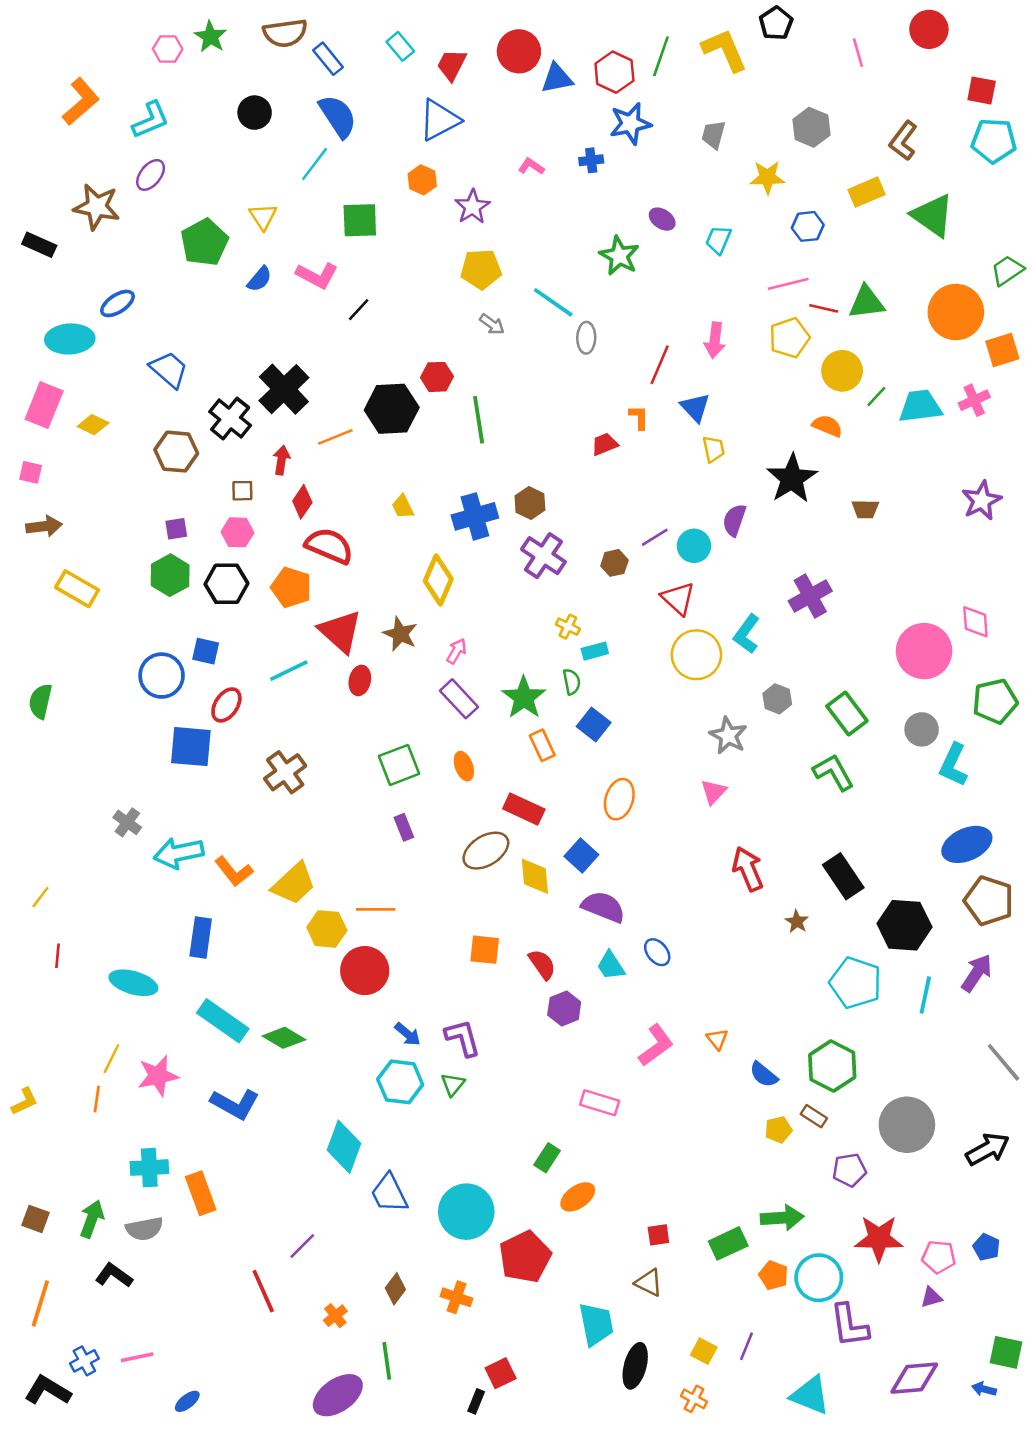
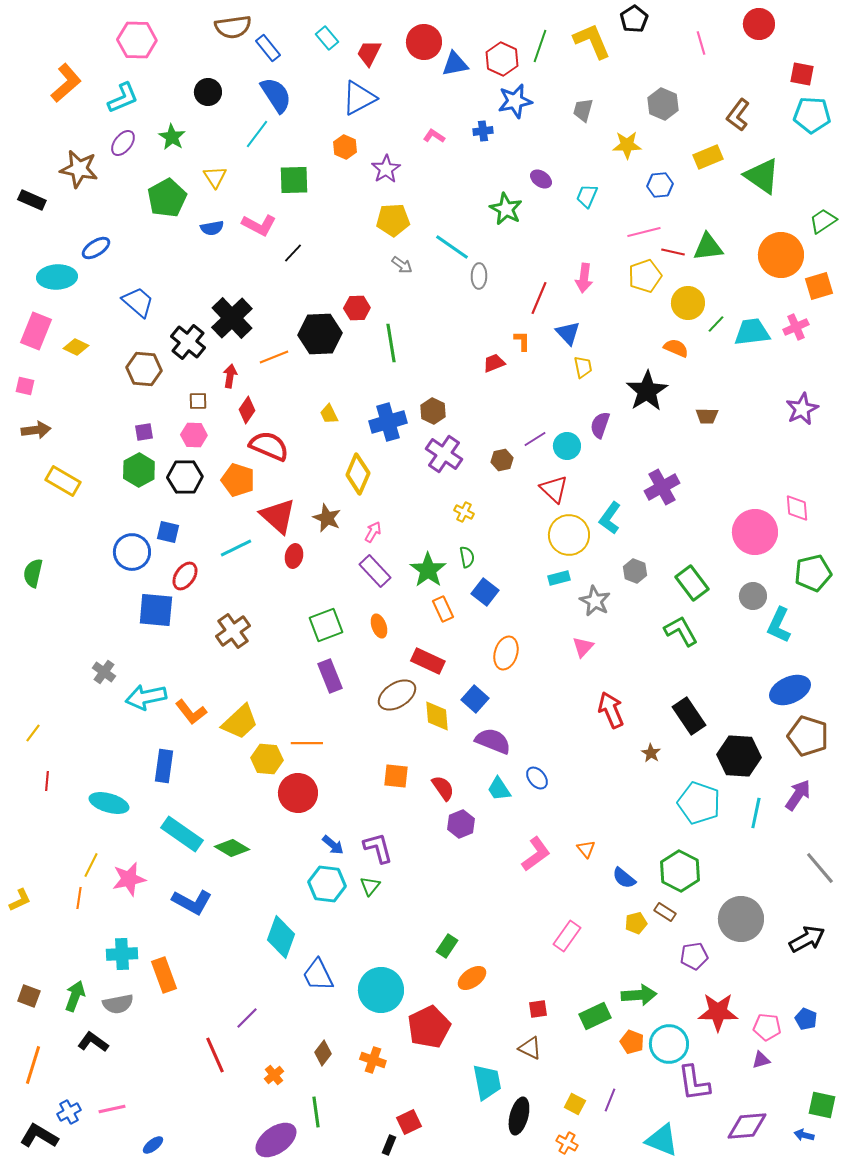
green star: (211, 37) -> (172, 137), moved
pink hexagon: (168, 49) -> (137, 40), size x1.6
blue semicircle: (259, 279) -> (212, 228), turned 40
cyan rectangle: (595, 651) -> (559, 578), moved
purple rectangle: (404, 827) -> (330, 676), size x1.5
pink rectangle: (600, 1103) -> (567, 936), moved, turned -72

